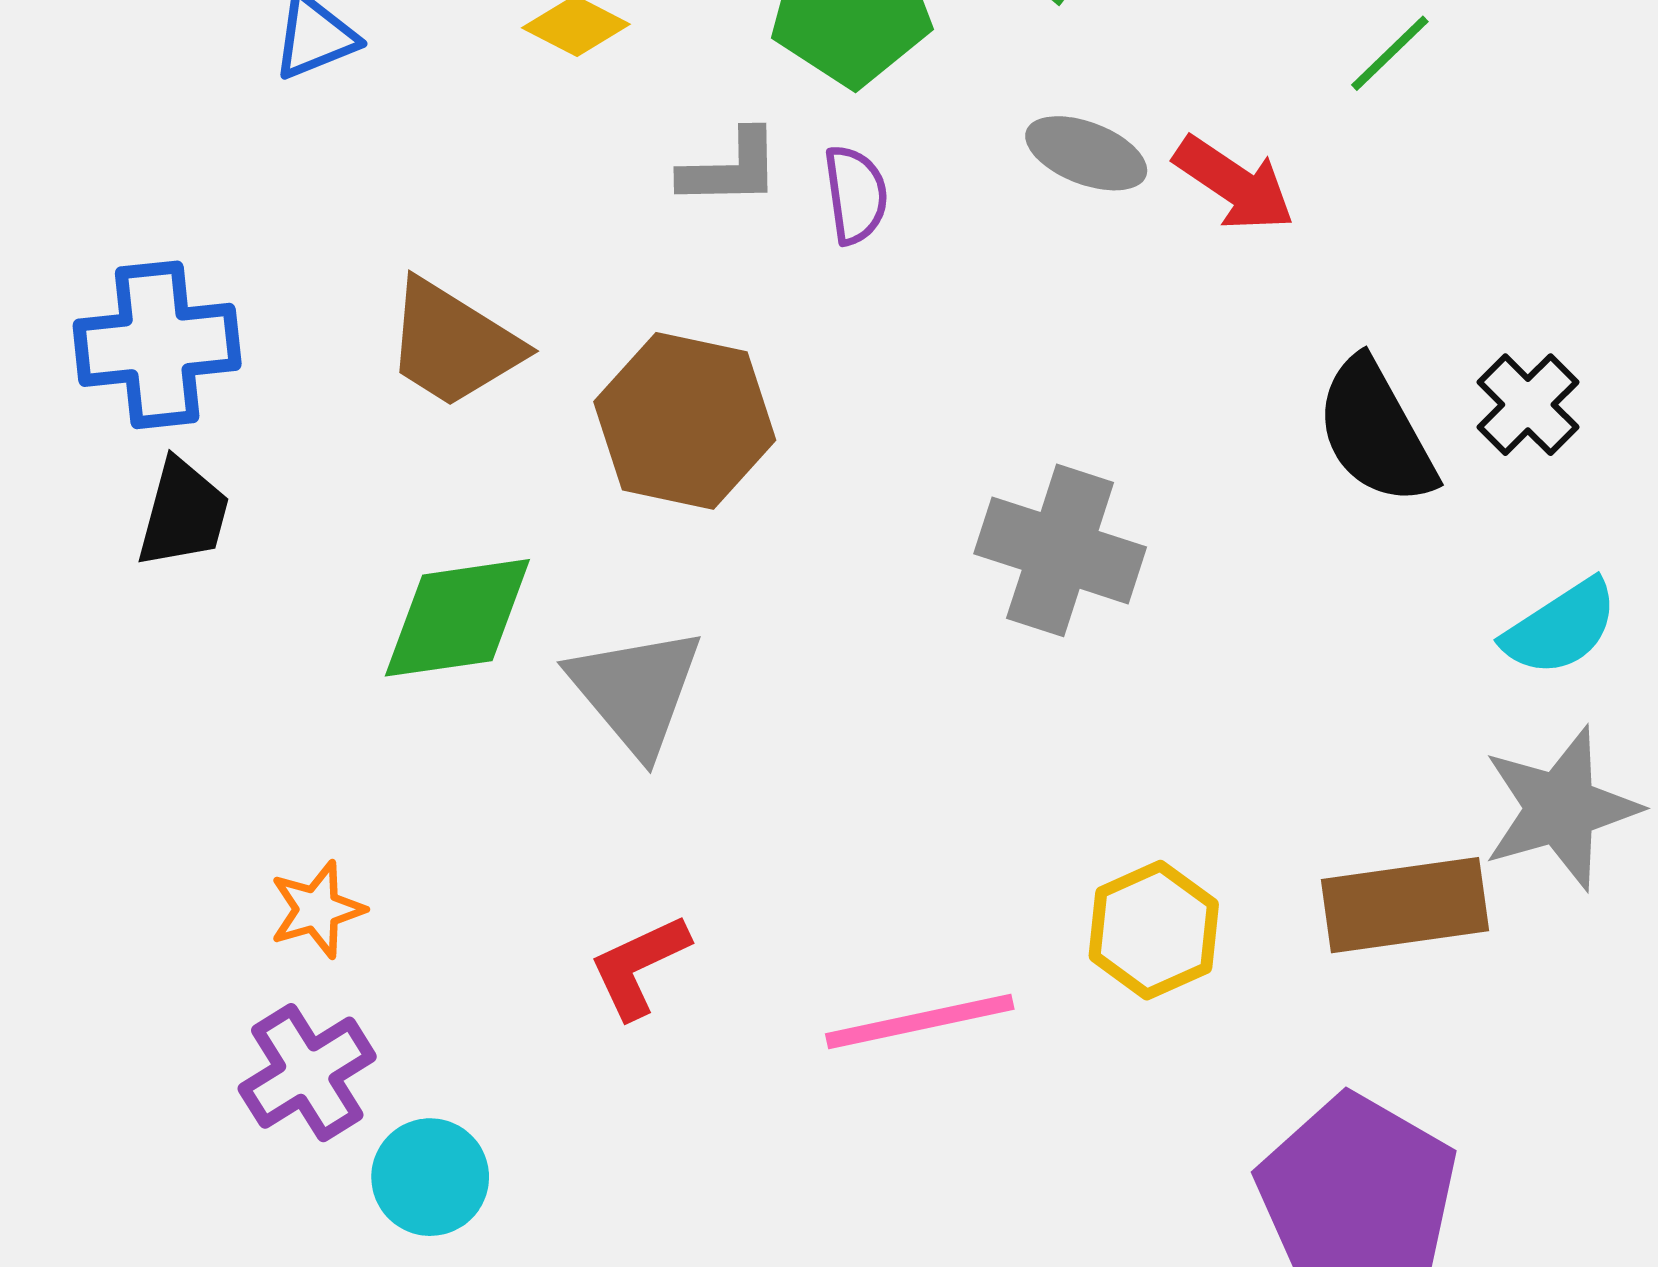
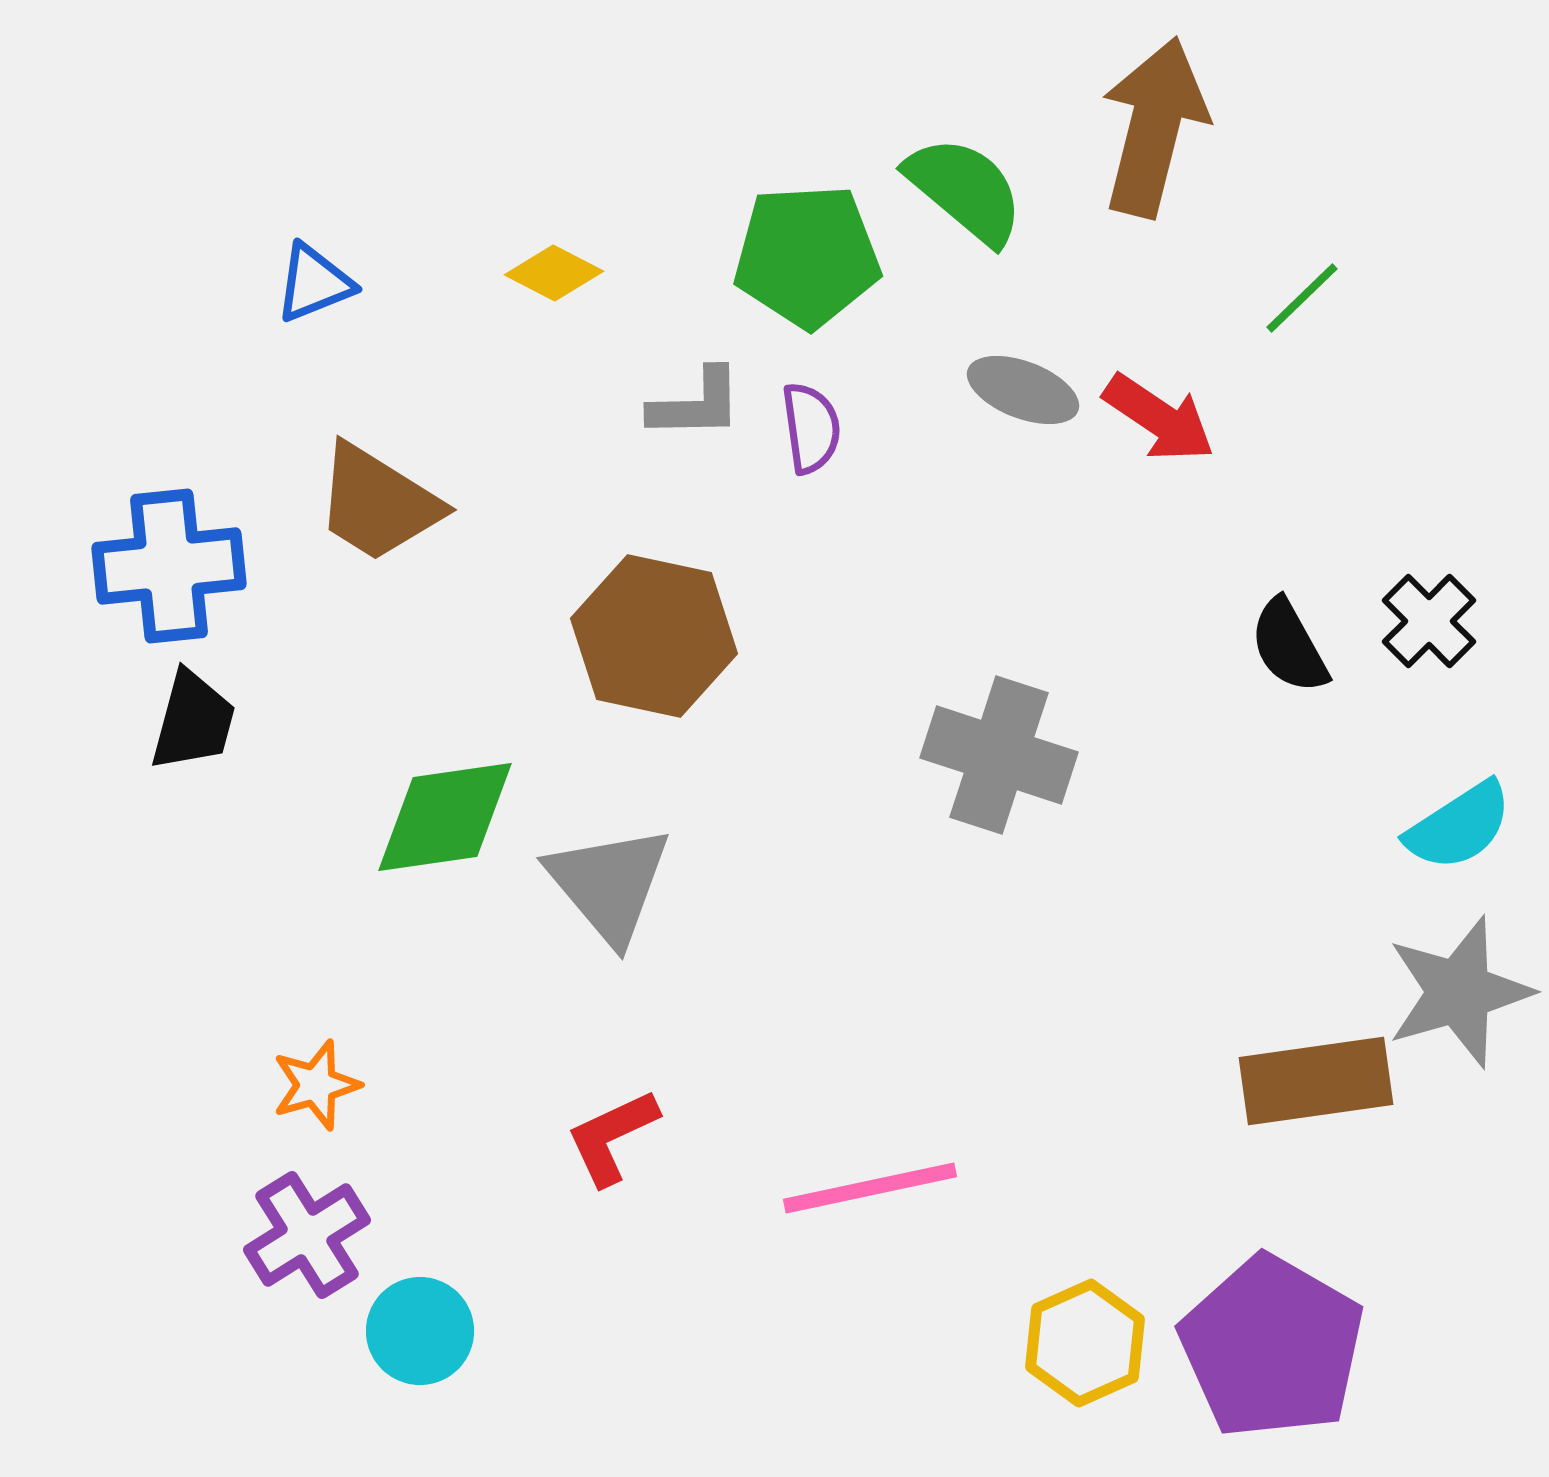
brown trapezoid: (453, 344) -> (378, 503), moved
black semicircle: (1376, 432) -> (1289, 646), size x0.7
yellow hexagon: (1154, 930) -> (1085, 1343), moved

